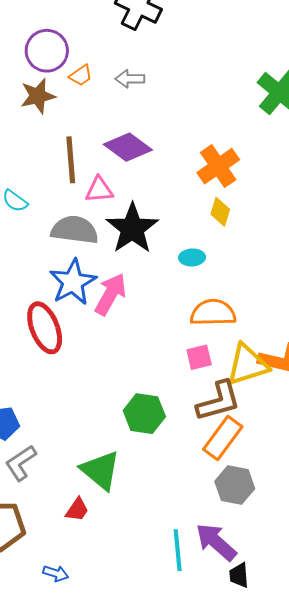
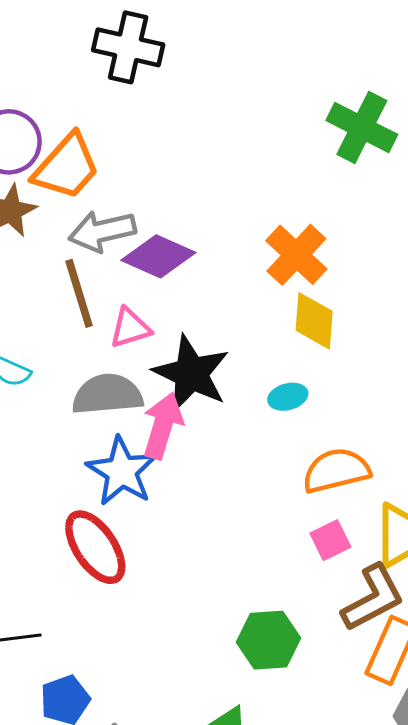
orange trapezoid: (81, 75) -> (66, 167), size x2.0
gray arrow: (130, 79) -> (102, 231), moved, size x1.5
yellow diamond: (220, 212) -> (314, 321), size x1.4
pink arrow: (111, 294) -> (163, 426), moved

